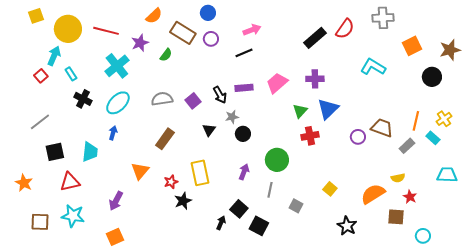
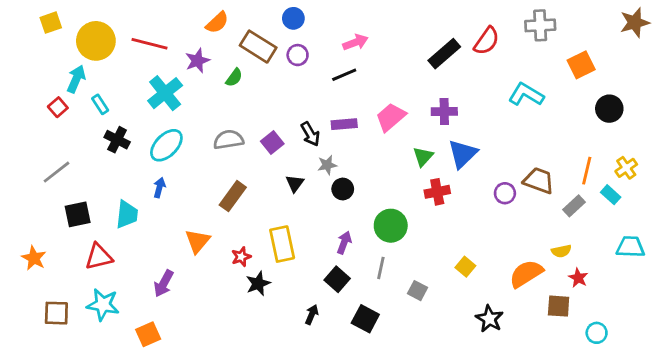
brown star: (450, 50) -> (635, 23), moved
black square: (239, 209) -> (337, 279), moved
orange square: (115, 237) -> (148, 334), moved

